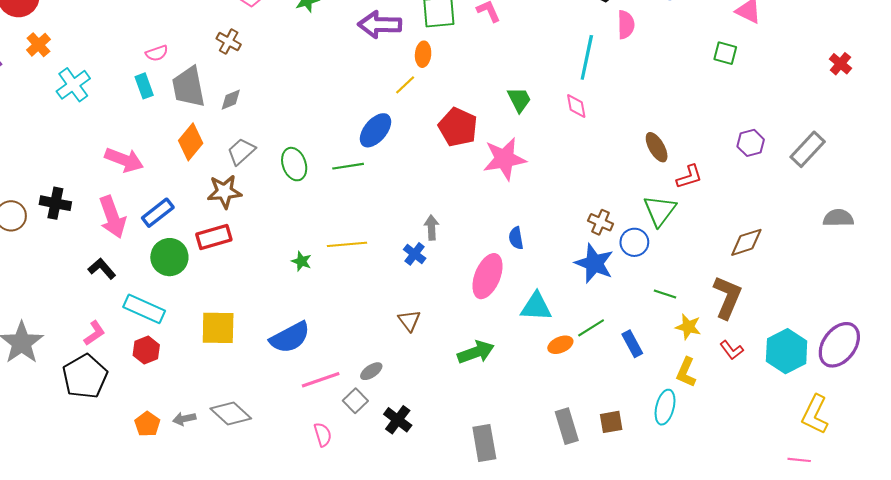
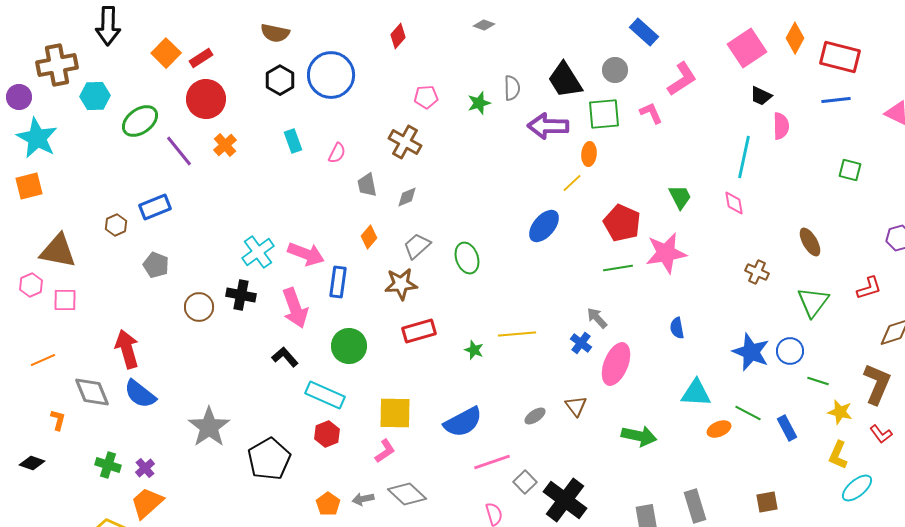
brown cross: (229, 42) -> (405, 142), size x1.4
pink semicircle: (157, 53) -> (337, 153), turned -45
green square: (725, 53) -> (850, 170), moved
cyan cross: (73, 85) -> (258, 252), moved
cyan rectangle: (144, 86) -> (293, 141), moved
gray trapezoid: (188, 87) -> (367, 185), size x0.6
orange diamond: (191, 142) -> (369, 237), size x0.7
green line: (348, 166) -> (618, 268), moved
red L-shape: (689, 177) -> (869, 288), moved
blue rectangle: (158, 213) -> (338, 282), moved, turned -44
brown cross: (601, 222) -> (757, 272), moved
gray arrow: (432, 227) -> (597, 318), turned -40
red rectangle: (214, 237) -> (419, 331), moved
blue circle: (634, 242) -> (790, 351), moved
pink ellipse: (487, 276) -> (616, 364), moved
green line: (591, 328) -> (748, 413), turned 60
pink L-shape: (94, 333) -> (385, 451), moved
green arrow: (476, 352) -> (639, 436), turned 32
gray ellipse: (371, 371) -> (535, 416), moved
cyan ellipse: (665, 407) -> (857, 488), moved, turned 36
black cross: (398, 420) -> (565, 500), size x1.6
gray rectangle: (567, 426) -> (695, 506), moved

